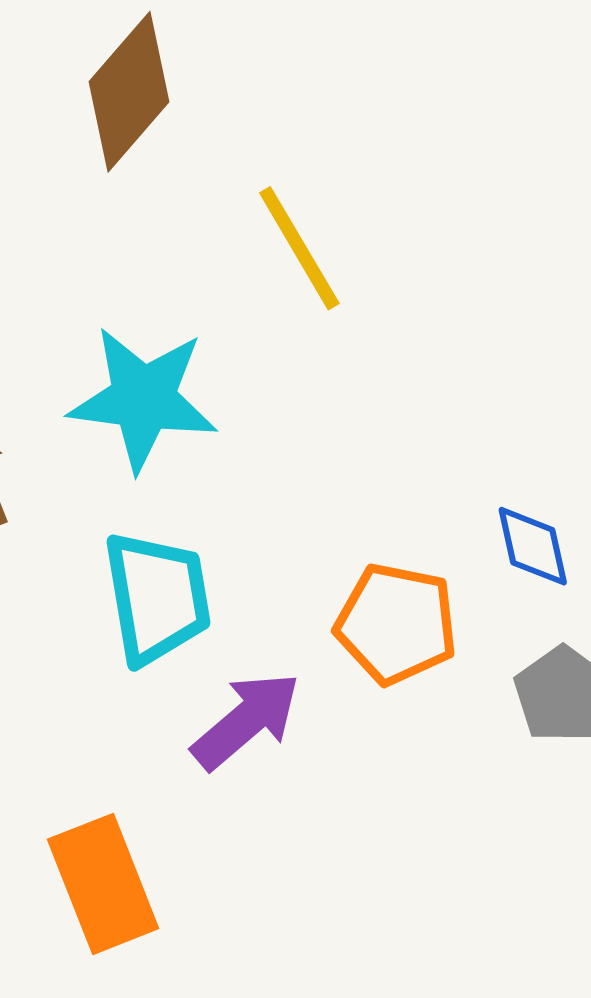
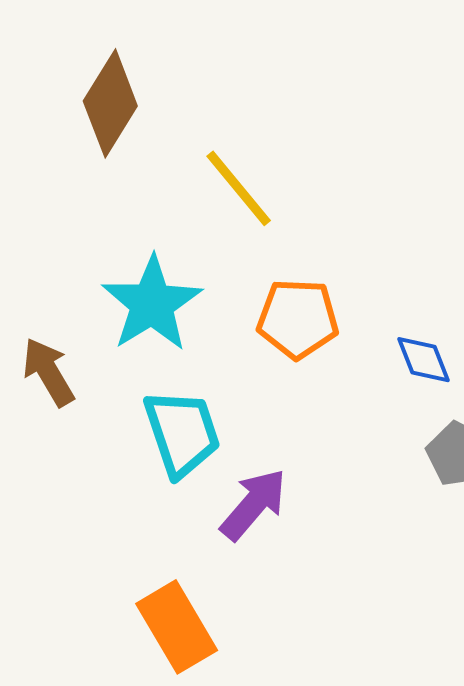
cyan star: (143, 399) -> (152, 304), turned -30
orange pentagon: (396, 624) -> (298, 319), moved

